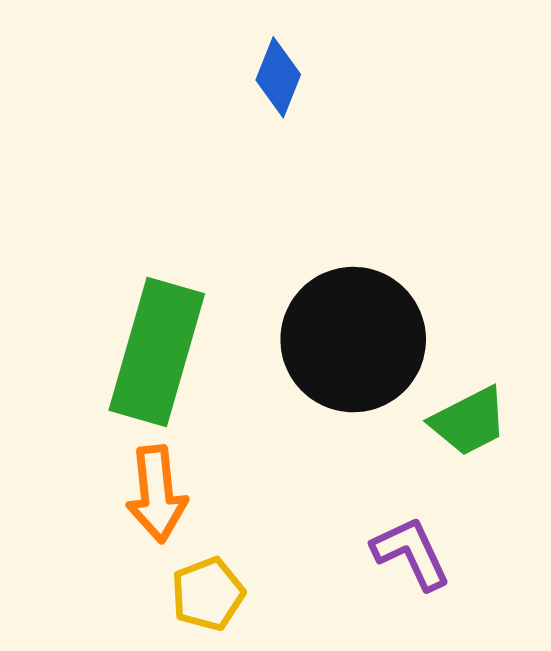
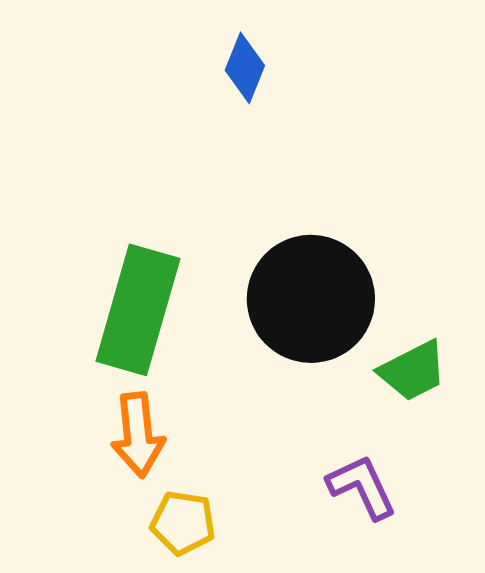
yellow pentagon: (208, 594) -> (183, 523), turned 30

